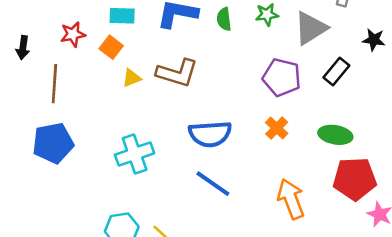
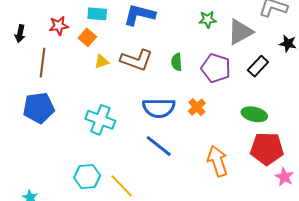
green semicircle: (224, 19) -> (177, 62), moved
orange cross: (277, 128) -> (197, 107), moved
cyan cross: (135, 154) -> (100, 120), turned 36

